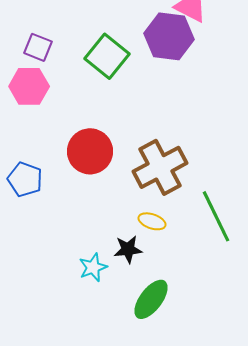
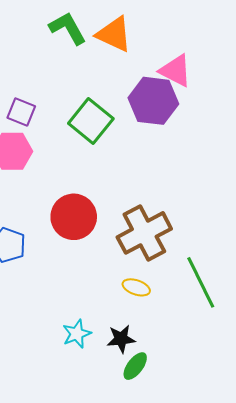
black star: (128, 249) -> (121, 339), moved
green ellipse: (151, 299) -> (135, 366), size x0.7

